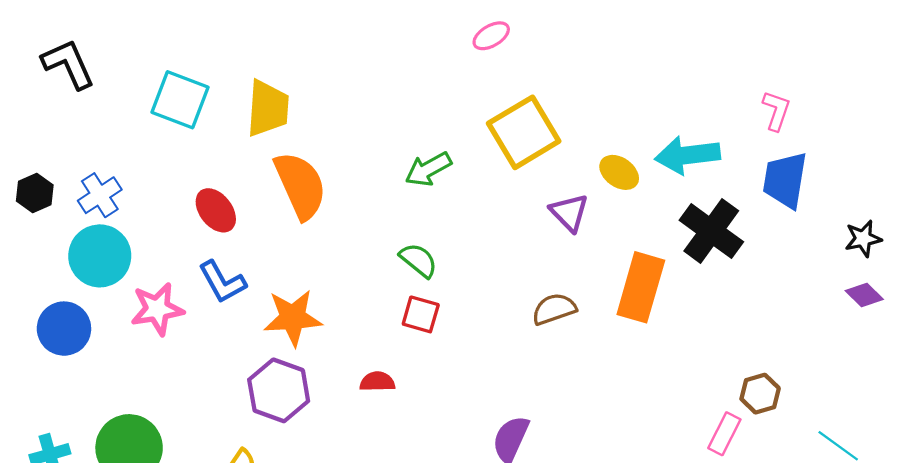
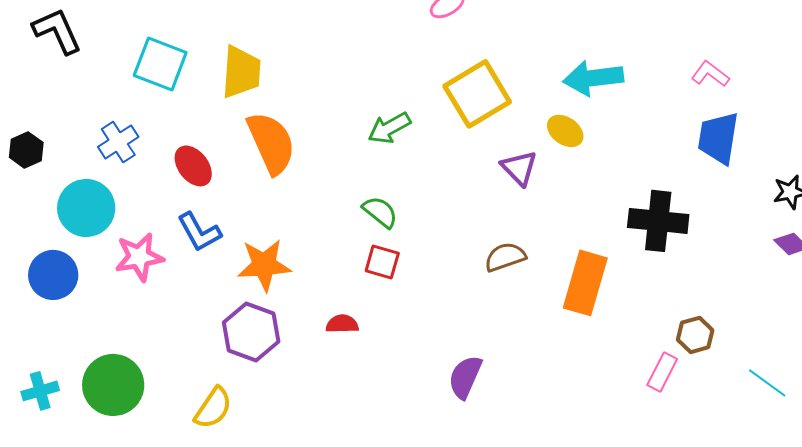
pink L-shape: (776, 111) -> (710, 74), turned -72
cyan arrow: (687, 155) -> (593, 78), moved
blue cross: (100, 195) -> (118, 142), moved
black cross: (711, 231) -> (658, 221), moved, turned -30
orange rectangle: (641, 287) -> (585, 283), moved

